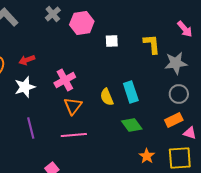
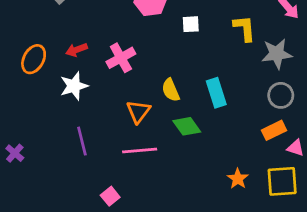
pink cross: (65, 80) -> (121, 58), moved
yellow semicircle: (107, 97) -> (171, 90), moved
green diamond: (132, 125) -> (187, 126), moved

